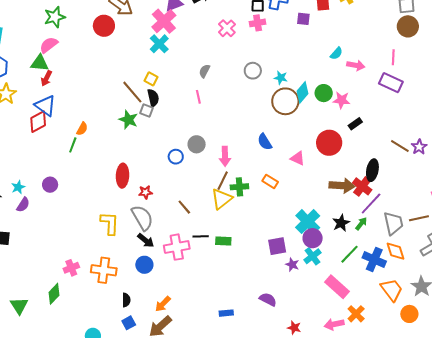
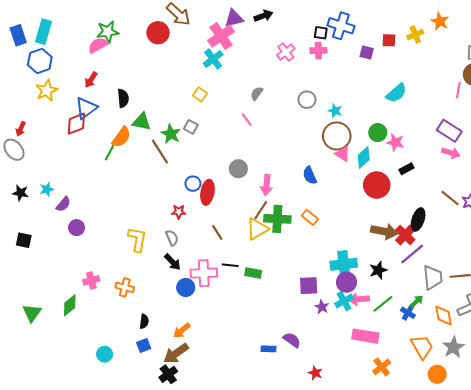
green star: (55, 17) -> (108, 32), moved
cyan semicircle: (336, 53) -> (396, 93), size x1.5
pink line: (393, 57) -> (458, 90), moved
green triangle: (40, 63) -> (142, 122), moved
pink arrow: (356, 65) -> (451, 153), moved
brown line: (132, 92) -> (160, 151), moved
cyan diamond: (302, 92) -> (364, 157), moved
pink line: (198, 97) -> (247, 120), turned -32
black semicircle: (153, 98) -> (123, 98), moved
blue triangle: (45, 106) -> (86, 108), turned 40
orange semicircle: (82, 129) -> (121, 137), size x1.5
blue circle: (176, 157) -> (193, 184), moved
pink triangle: (298, 158) -> (343, 154), moved
red ellipse: (123, 176) -> (207, 192), moved
purple circle: (50, 185) -> (77, 228), moved
green cross: (239, 187) -> (277, 219), size x1.4
purple semicircle: (23, 205) -> (63, 204), moved
gray semicircle: (142, 218) -> (172, 238), size x0.6
cyan cross: (308, 222) -> (344, 264), turned 30
green arrow: (361, 224) -> (417, 301), moved
orange diamond: (395, 251) -> (444, 316), moved
blue cross: (374, 260) -> (408, 313), size x0.6
blue circle: (144, 265) -> (186, 287), moved
orange cross: (104, 270) -> (125, 287), size x0.7
pink rectangle: (337, 287) -> (365, 336), turned -40
blue rectangle: (226, 313) -> (269, 349), moved
pink arrow: (334, 324) -> (359, 299), moved

